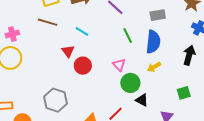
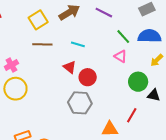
blue semicircle: (153, 42) -> (149, 36), turned -80
pink triangle: (119, 65) -> (121, 56), moved
gray hexagon: (56, 100) -> (80, 103), moved

